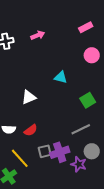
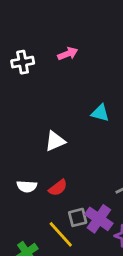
purple cross: (60, 152) -> (99, 219), turned -36
yellow line: (20, 158) -> (61, 234), moved

